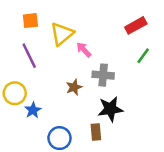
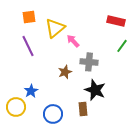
red rectangle: (136, 25) -> (116, 21), turned 42
yellow circle: (15, 93) -> (16, 107), moved
black star: (110, 109) -> (95, 90), turned 30

